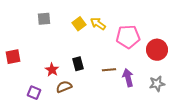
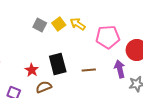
gray square: (44, 19) -> (40, 25), moved, turned 32
black rectangle: (78, 64) -> (58, 64), size x1.5
purple arrow: (128, 78) -> (120, 69), moved

